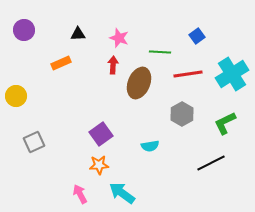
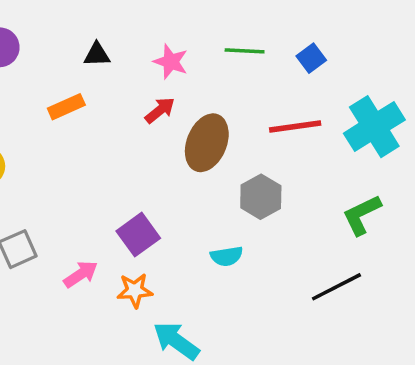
green line: (160, 52) -> (245, 51), moved
red arrow: (113, 65) -> (160, 110), turned 48
gray hexagon: (182, 114) -> (261, 197), moved
pink arrow: (80, 194) -> (81, 274), moved, turned 84

